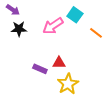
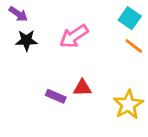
cyan square: (75, 15) -> (130, 18), moved
yellow star: (68, 84) -> (128, 105), moved

